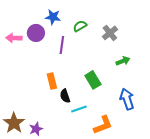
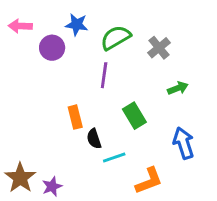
green semicircle: (80, 26) -> (116, 38), size x1.5
pink arrow: (14, 38) -> (20, 26), moved
purple line: (62, 45) -> (104, 75), moved

